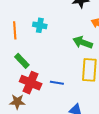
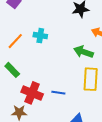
orange line: (15, 30) -> (15, 41), turned 48
green rectangle: (22, 61) -> (12, 70), moved

